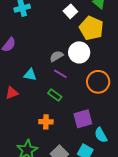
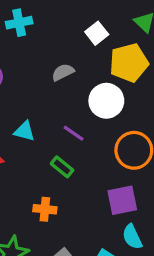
yellow pentagon: (91, 28) -> (129, 63), turned 30
gray semicircle: (56, 56) -> (63, 72), moved
purple square: (83, 119) -> (122, 200), moved

